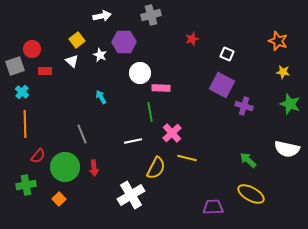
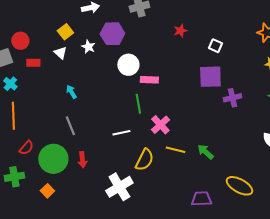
purple square: (222, 85) -> (210, 77), turned -30
cyan arrow: (101, 97) -> (71, 92), moved
purple cross: (244, 106) -> (232, 98), turned -30
green arrow: (248, 160) -> (205, 152), moved

